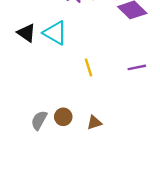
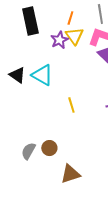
brown triangle: (94, 123) -> (70, 174), moved, size x1.5

